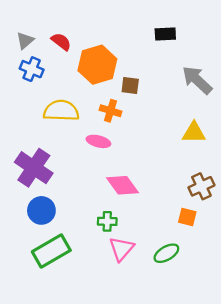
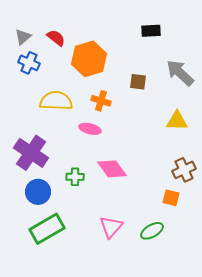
brown square: (130, 85) -> (138, 82), moved
green cross: (107, 221) -> (75, 177), moved

